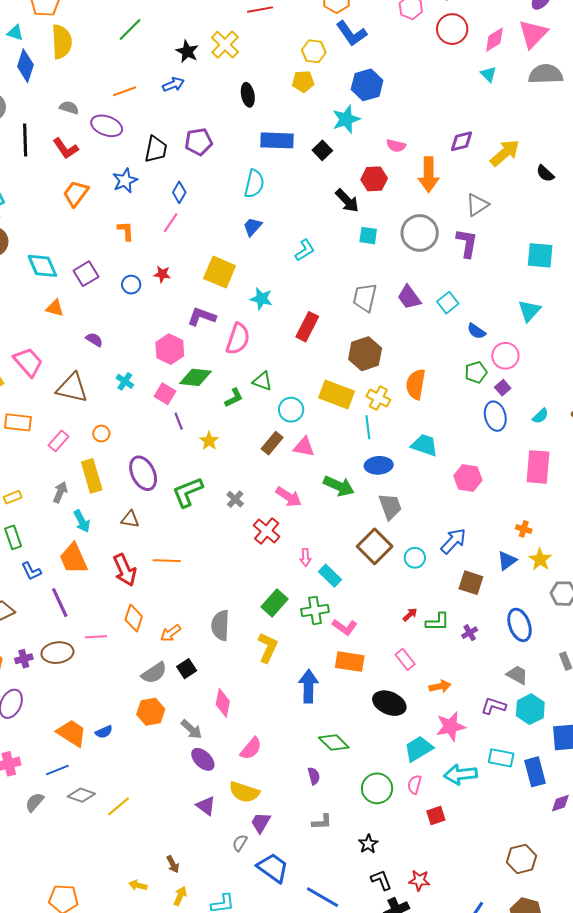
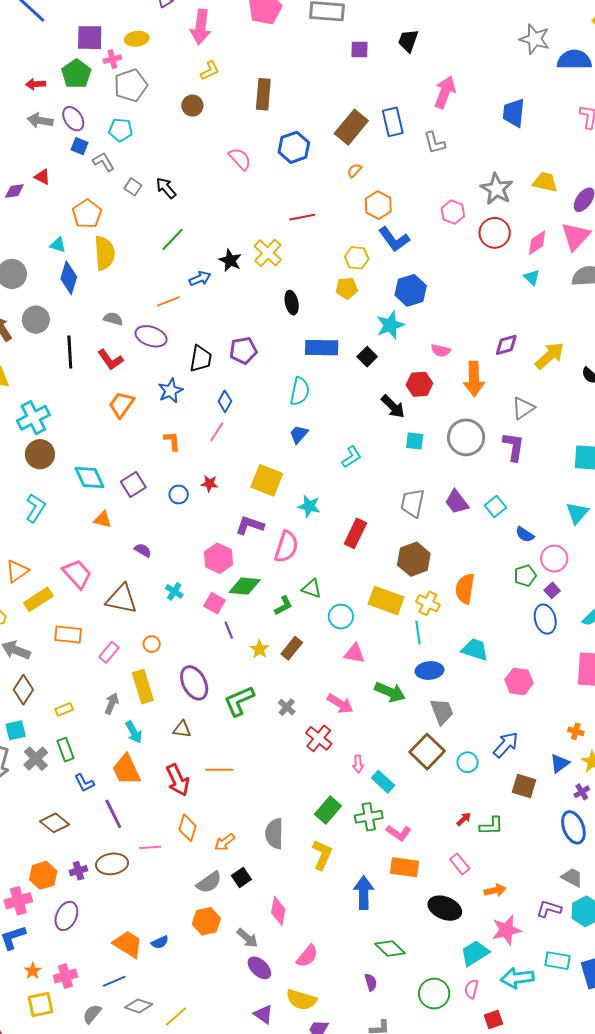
blue arrow: (173, 84) -> (200, 278), moved
brown rectangle: (272, 443) -> (292, 648), moved
purple cross: (470, 633) -> (582, 792), moved

